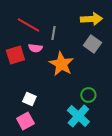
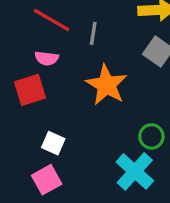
pink semicircle: (35, 48) -> (47, 58), moved
red square: (15, 55) -> (30, 90), moved

